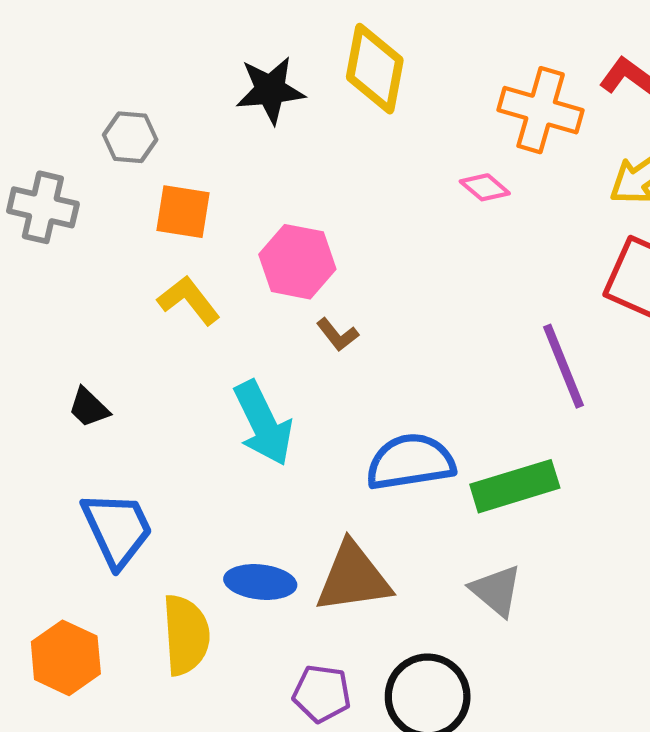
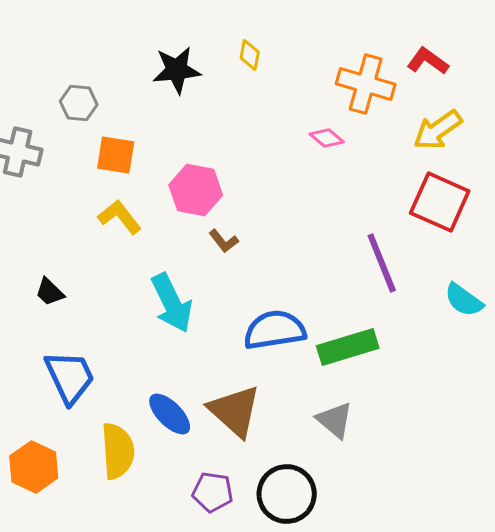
yellow diamond: (375, 69) -> (250, 55), size x0.5
brown triangle: (353, 578) -> (235, 411), turned 50
blue ellipse: (260, 582) -> (170, 414), turned 39

